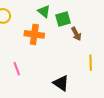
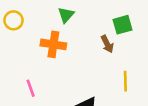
green triangle: (44, 11) -> (66, 15), turned 32
green square: (63, 19) -> (122, 25), moved

